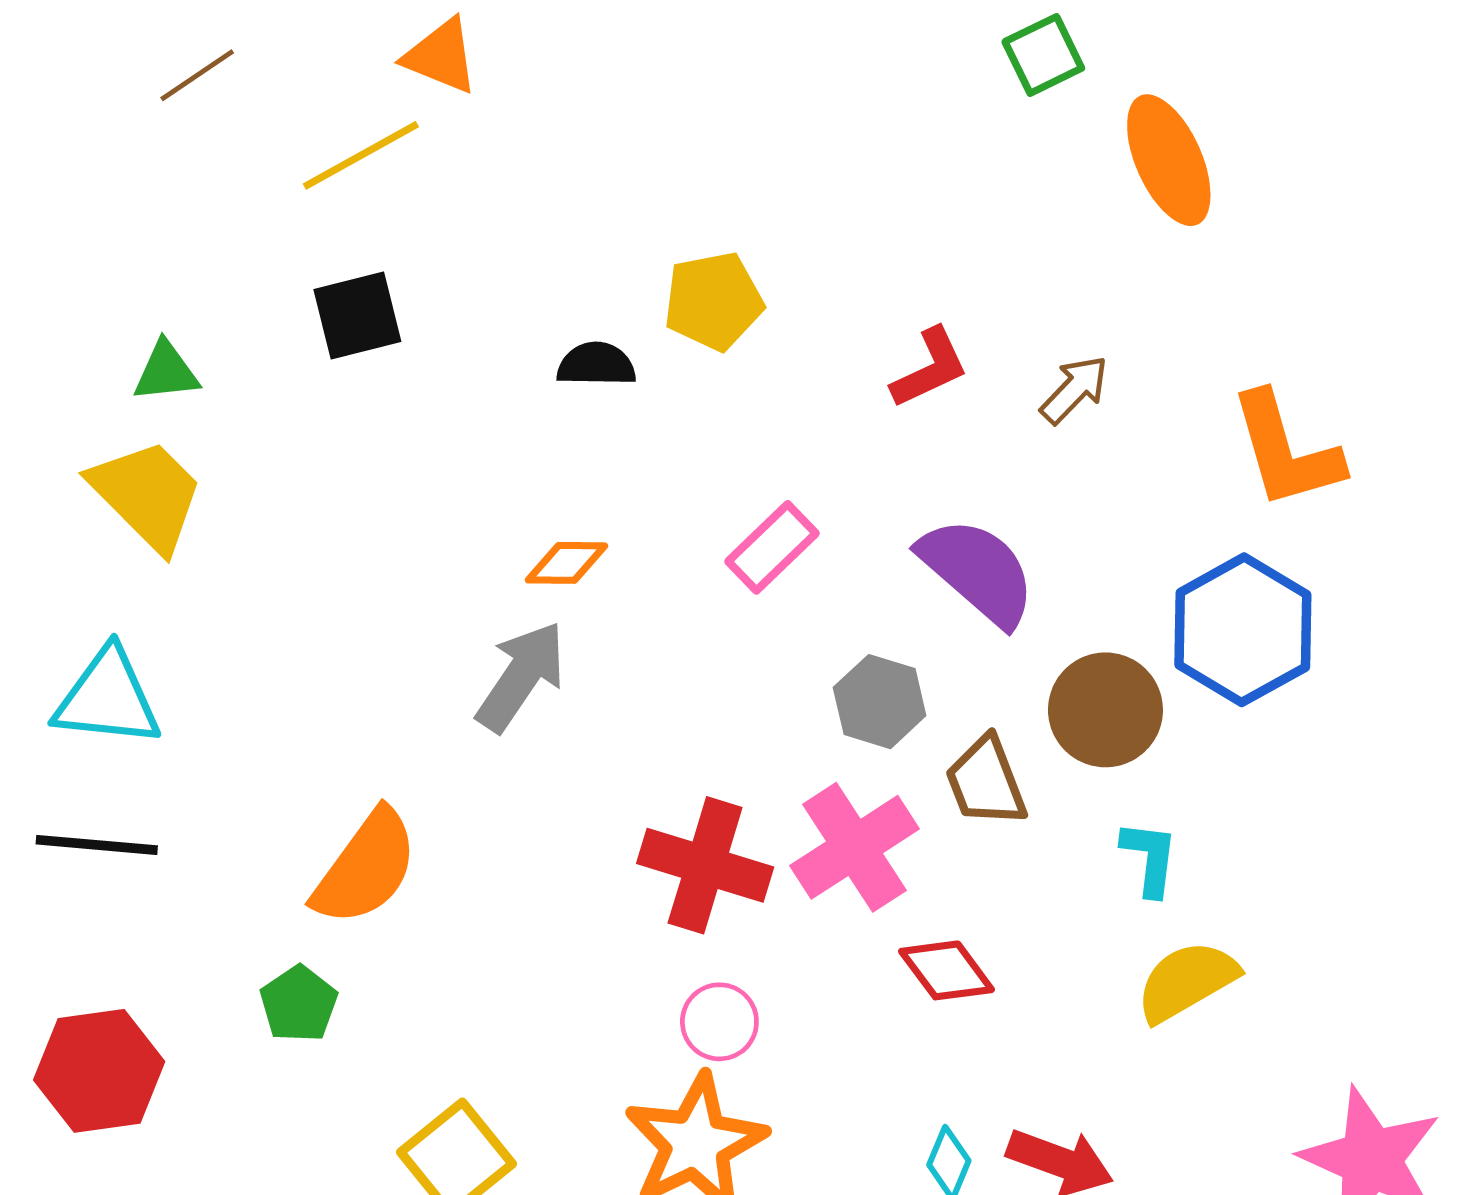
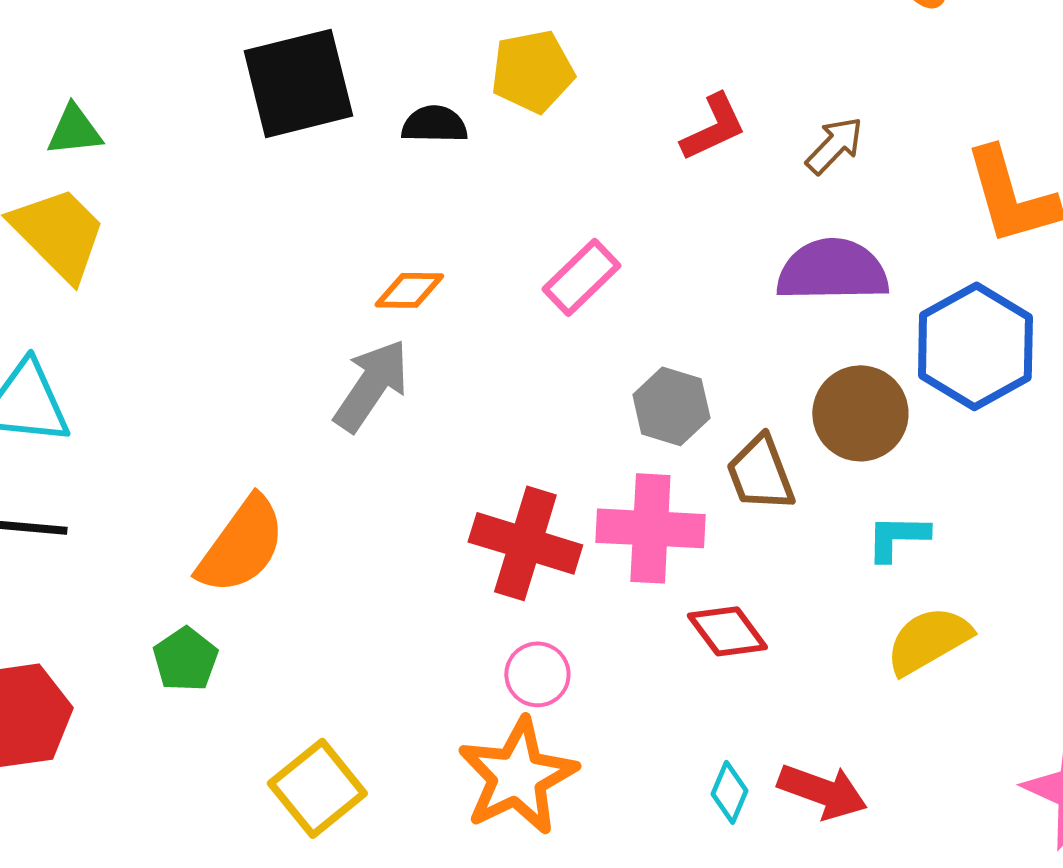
black square: (357, 316) -> (298, 83), moved, size x1.5
purple semicircle: (978, 571) -> (832, 270), moved, turned -42
pink cross: (854, 847) -> (650, 528), turned 36
cyan L-shape: (1150, 858) -> (897, 537), turned -96

